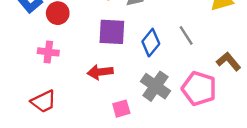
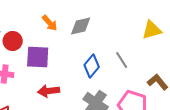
purple square: (112, 32) -> (38, 57), moved

